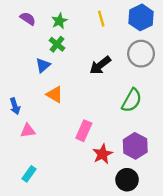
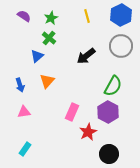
orange triangle: (55, 94) -> (47, 81), turned 42
blue arrow: (15, 106) -> (20, 85), moved
purple hexagon: (135, 146) -> (108, 112), moved

